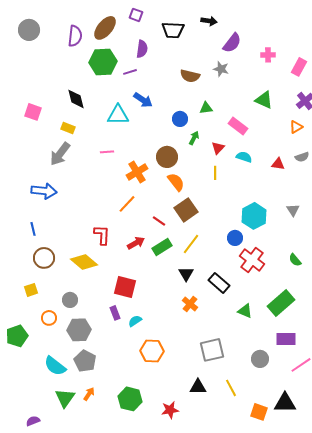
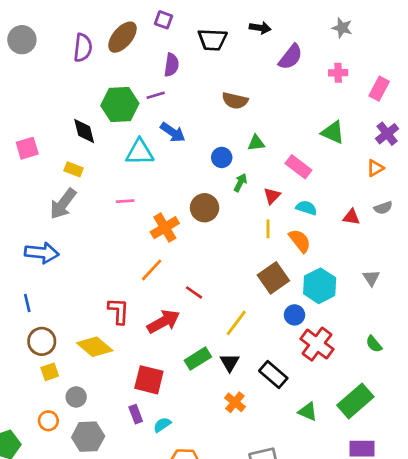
green hexagon: (103, 62) -> (120, 105), moved
gray star: (221, 69) -> (342, 28), moved
pink square: (33, 112) -> (27, 148), turned -36
orange semicircle: (176, 182) -> (300, 241), moved
brown square: (186, 210) -> (273, 278), moved
red arrow: (136, 243) -> (163, 322), size x1.4
green rectangle: (162, 247) -> (198, 359), moved
yellow square: (31, 290) -> (50, 372), moved

